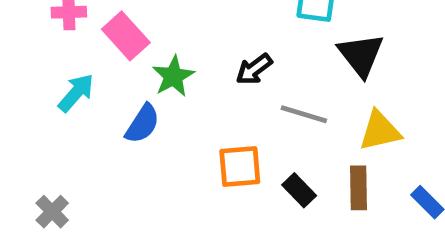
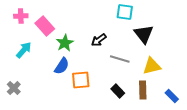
blue semicircle: (142, 124) -> (62, 66), moved
orange square: (240, 167) -> (81, 80), moved
gray cross: (52, 212) -> (14, 88), moved

